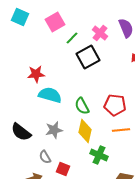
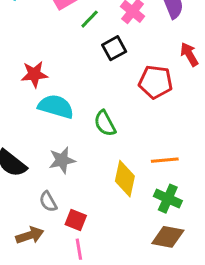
black square: (88, 57) -> (114, 48), size x0.7
red pentagon: (115, 105) -> (156, 82), moved
yellow diamond: (85, 131) -> (125, 179), moved
green cross: (99, 155) -> (168, 199), moved

